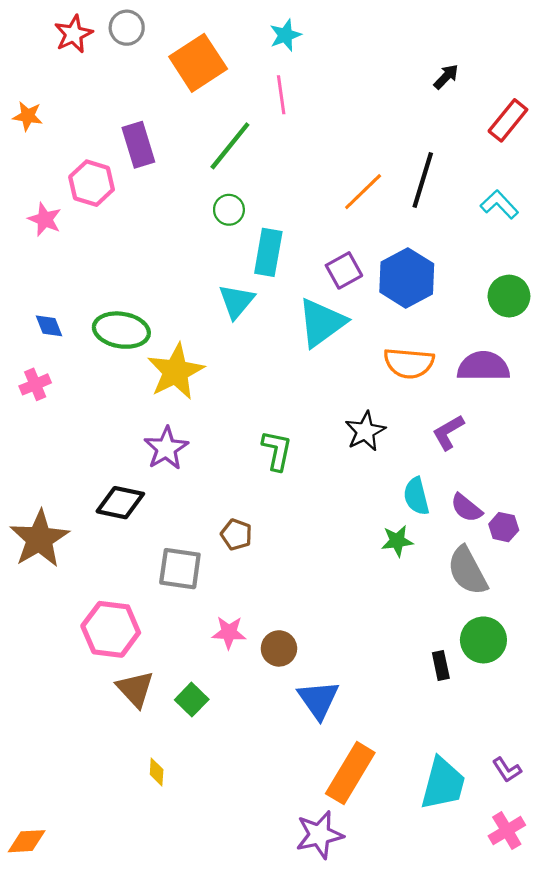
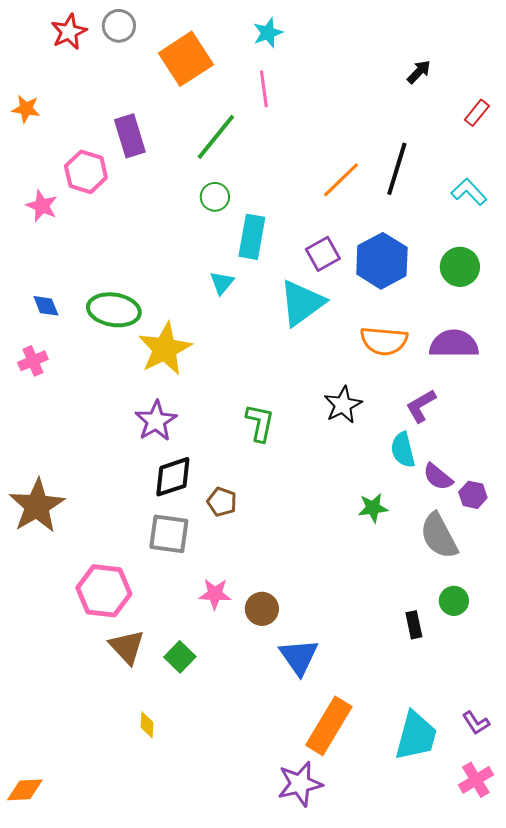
red rectangle: (508, 120) -> (477, 113), size x0.7
green circle: (509, 296) -> (460, 267), moved
cyan triangle: (236, 301) -> (222, 283), size x0.7
cyan semicircle: (416, 496) -> (403, 450), moved
black diamond: (120, 503) -> (173, 477), moved, turned -30
green circle: (483, 640) -> (454, 601), size x0.7

